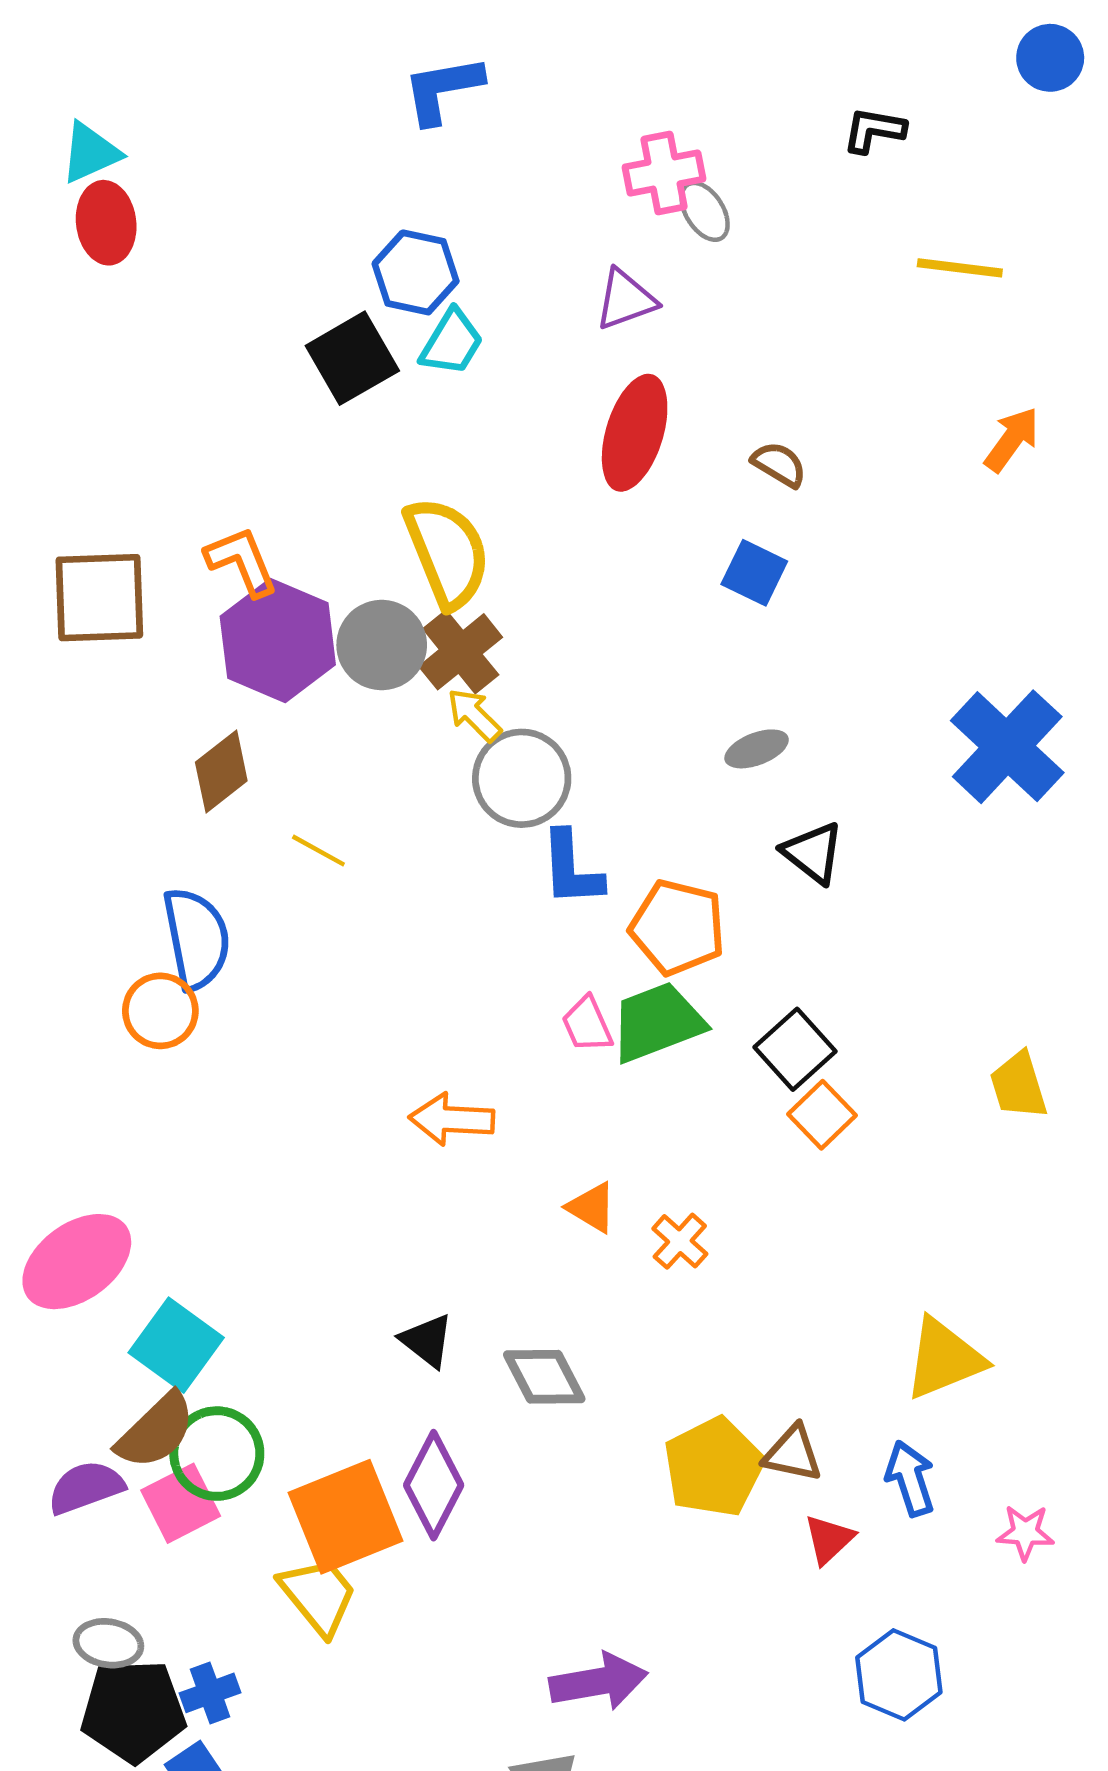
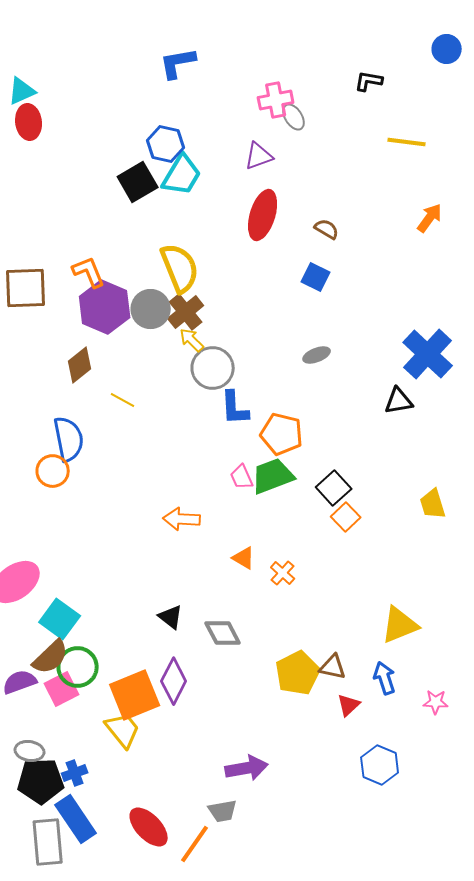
cyan trapezoid: (452, 342) -> (182, 175), size x1.4
black triangle: (813, 853) -> (399, 401), moved, turned -48

